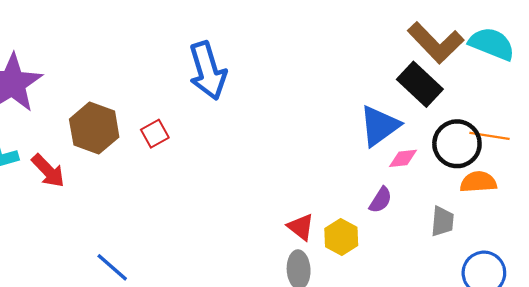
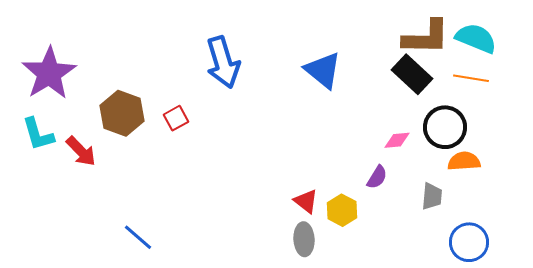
brown L-shape: (436, 43) -> (426, 37), turned -45
blue triangle: (379, 126) -> (323, 70), moved, turned -45
orange line: (490, 136) -> (471, 78), moved

